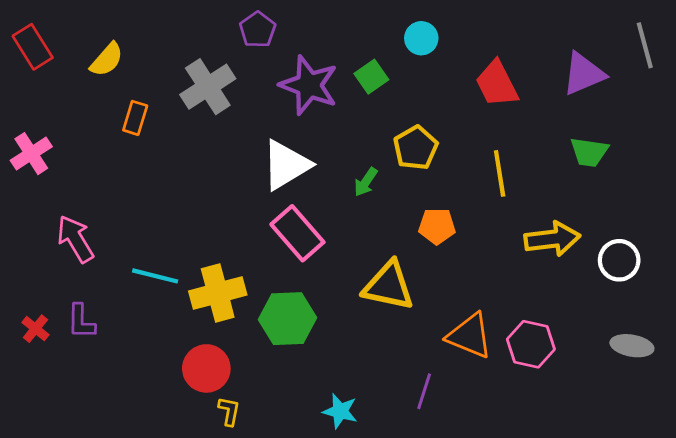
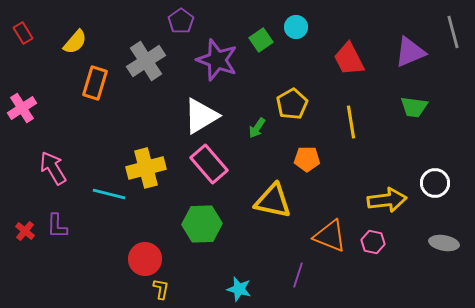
red rectangle: (33, 47) -> (23, 33), size x0.7
green square: (371, 77) -> (261, 40), moved
orange rectangle: (135, 118) -> (95, 83), size x1.4
yellow arrow: (552, 239) -> (387, 200), moved
yellow cross: (218, 293) -> (146, 168), moved
pink hexagon: (531, 344) -> (373, 242), size x0.7

